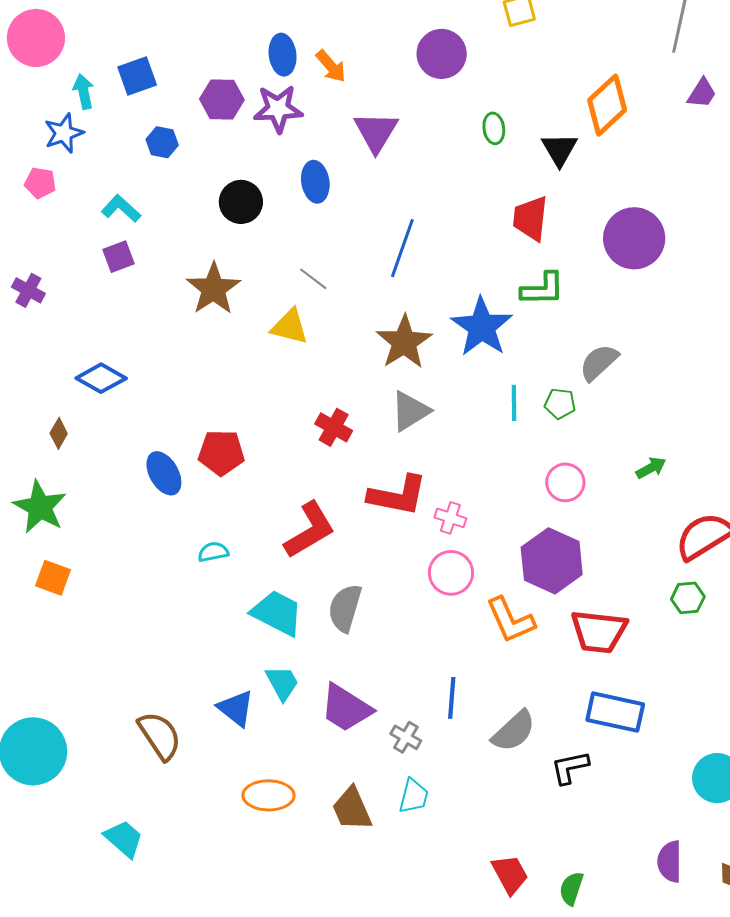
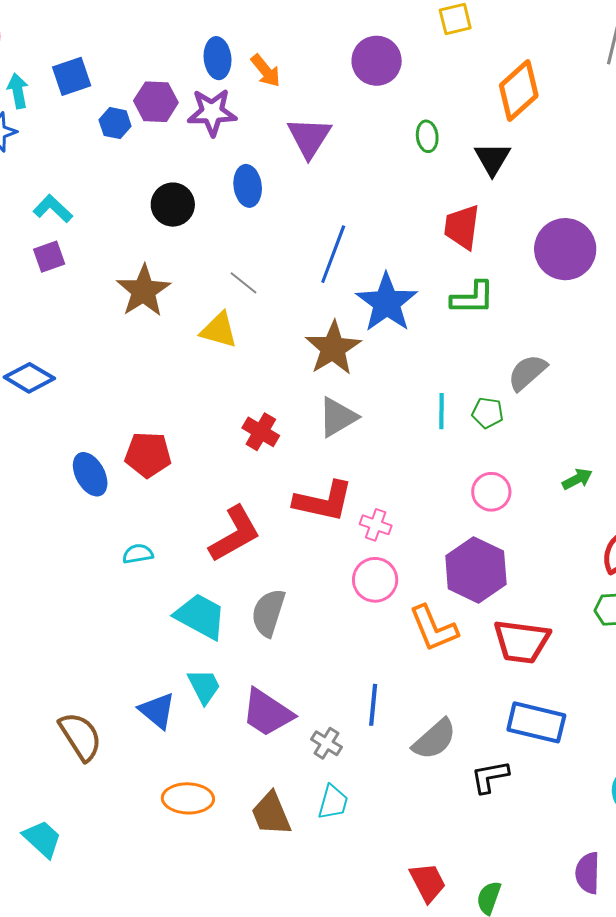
orange diamond: (607, 105) -> (519, 91), moved
blue hexagon: (162, 142) -> (115, 123), moved
blue star: (482, 327) -> (387, 303), moved

